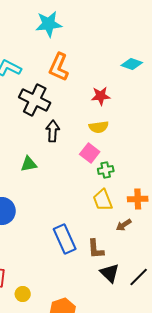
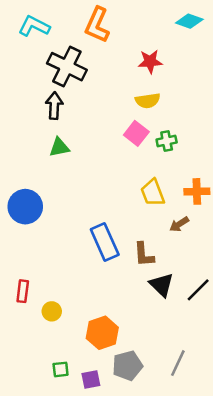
black arrow: (53, 131) -> (54, 106), moved
green cross: (106, 170) -> (167, 141), moved

